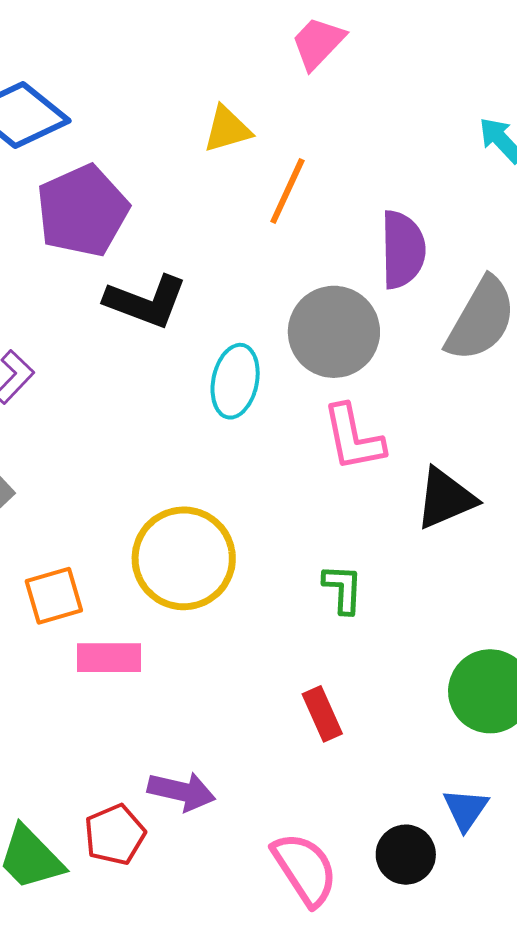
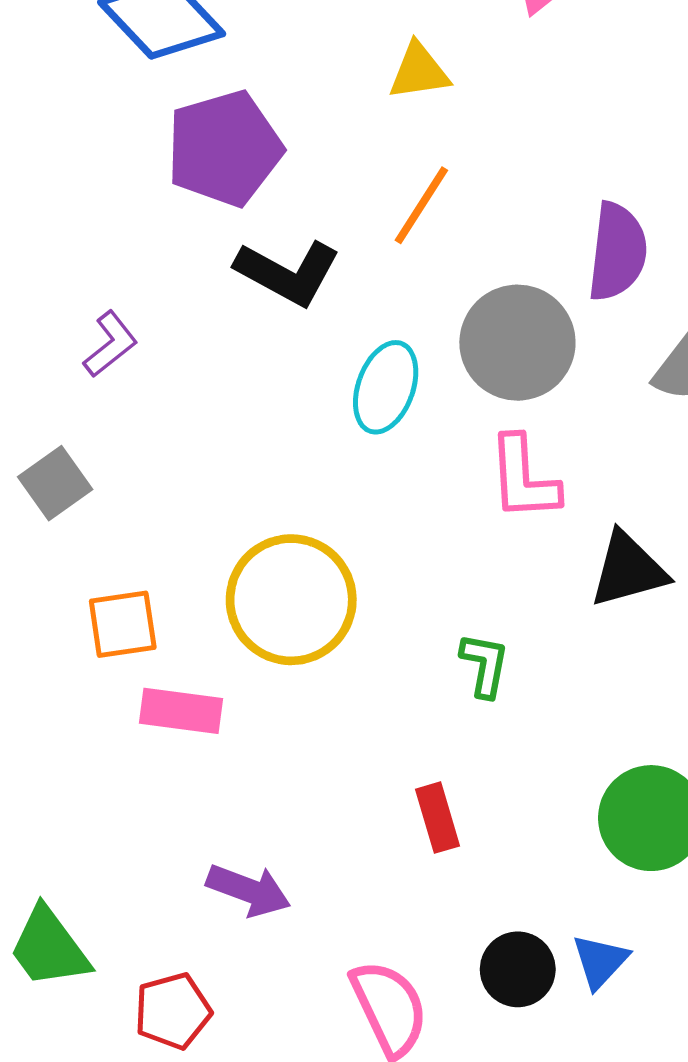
orange line: (287, 191) -> (421, 205), moved
red pentagon: (115, 835) -> (173, 1011), moved
black circle: (406, 855) -> (518, 969), moved

